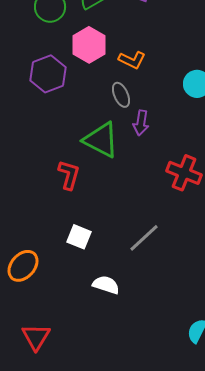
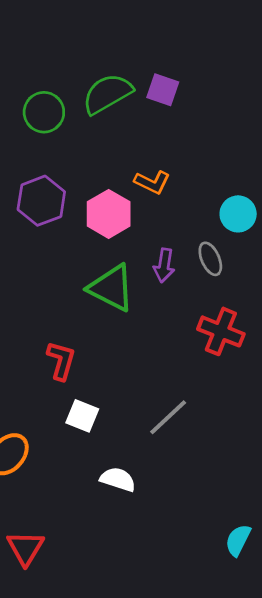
pink hexagon: (89, 45) -> (109, 214), moved
gray ellipse: (121, 95) -> (210, 259), moved
red L-shape: (69, 175) -> (61, 360), moved

